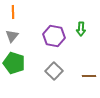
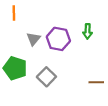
gray triangle: (12, 36) -> (33, 39), moved
gray square: (54, 71) -> (46, 77), moved

